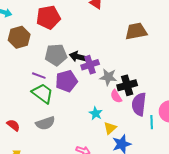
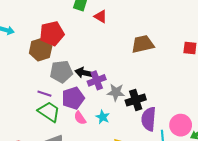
brown hexagon: (19, 37) -> (41, 50), moved
pink semicircle: (116, 96) -> (80, 118), moved
cyan star: (96, 113) -> (103, 117), moved

